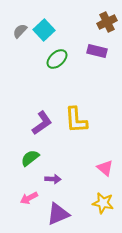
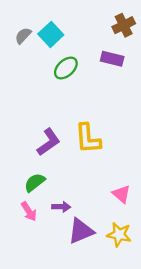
pink arrow: (29, 198) -> (29, 211), moved, turned -96
purple triangle: (58, 214) -> (81, 231), moved

